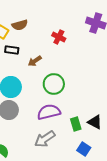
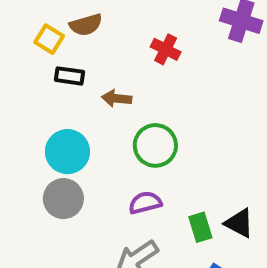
brown arrow: (35, 61) -> (117, 98), turned 40
purple semicircle: (49, 112) -> (145, 203), size x0.7

